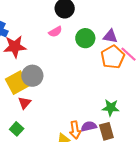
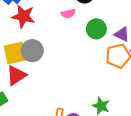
red triangle: (25, 103) -> (16, 75), size x1.5

